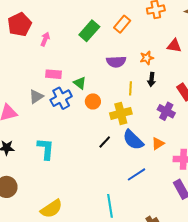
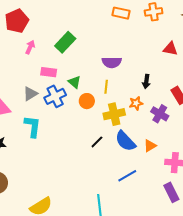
orange rectangle: (122, 24) -> (121, 13), moved, turned 60
green rectangle: (89, 31) -> (65, 42), moved
pink arrow: (45, 39) -> (30, 47), moved
orange star: (147, 58) -> (136, 103), moved
yellow line: (130, 88) -> (106, 87), moved
cyan L-shape: (46, 149) -> (33, 126), moved

